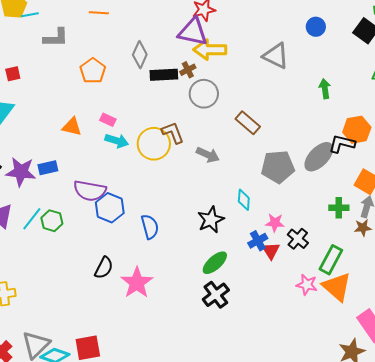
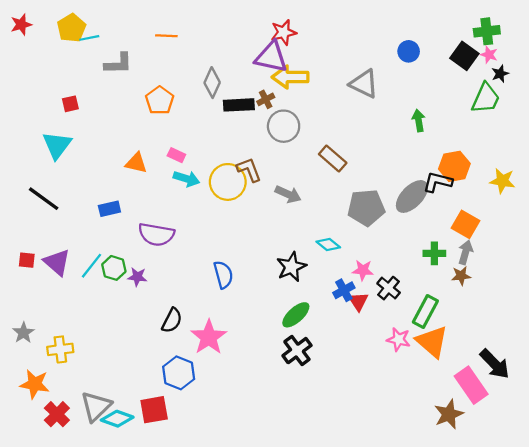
purple star: (21, 172) -> (137, 277), moved, size x0.6
cyan diamond: (244, 200) -> (328, 244), turned -55
blue hexagon: (110, 208) -> (179, 373), moved

